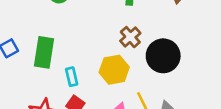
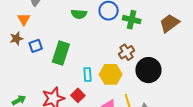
cyan rectangle: (72, 77) -> (87, 75), moved

